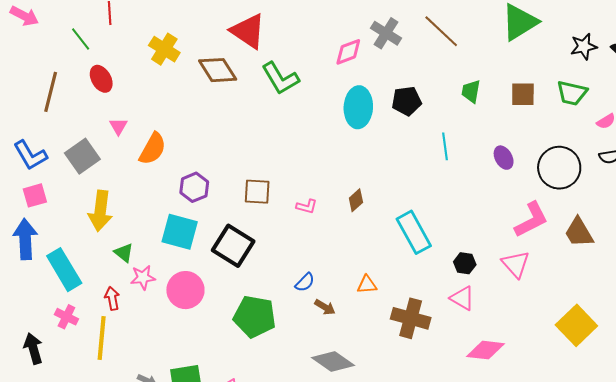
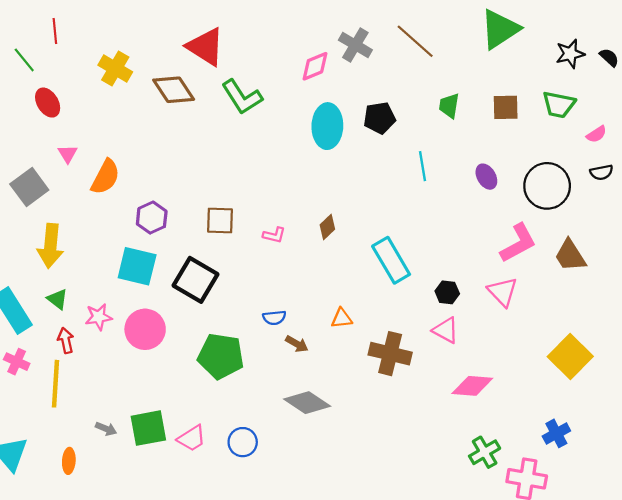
green triangle: (124, 253) -> (57, 299), moved
blue semicircle: (305, 282) -> (274, 318), turned 40

